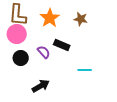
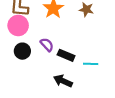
black rectangle: (62, 45) -> (66, 55), moved
black arrow: (41, 86) -> (63, 81), moved, turned -126

